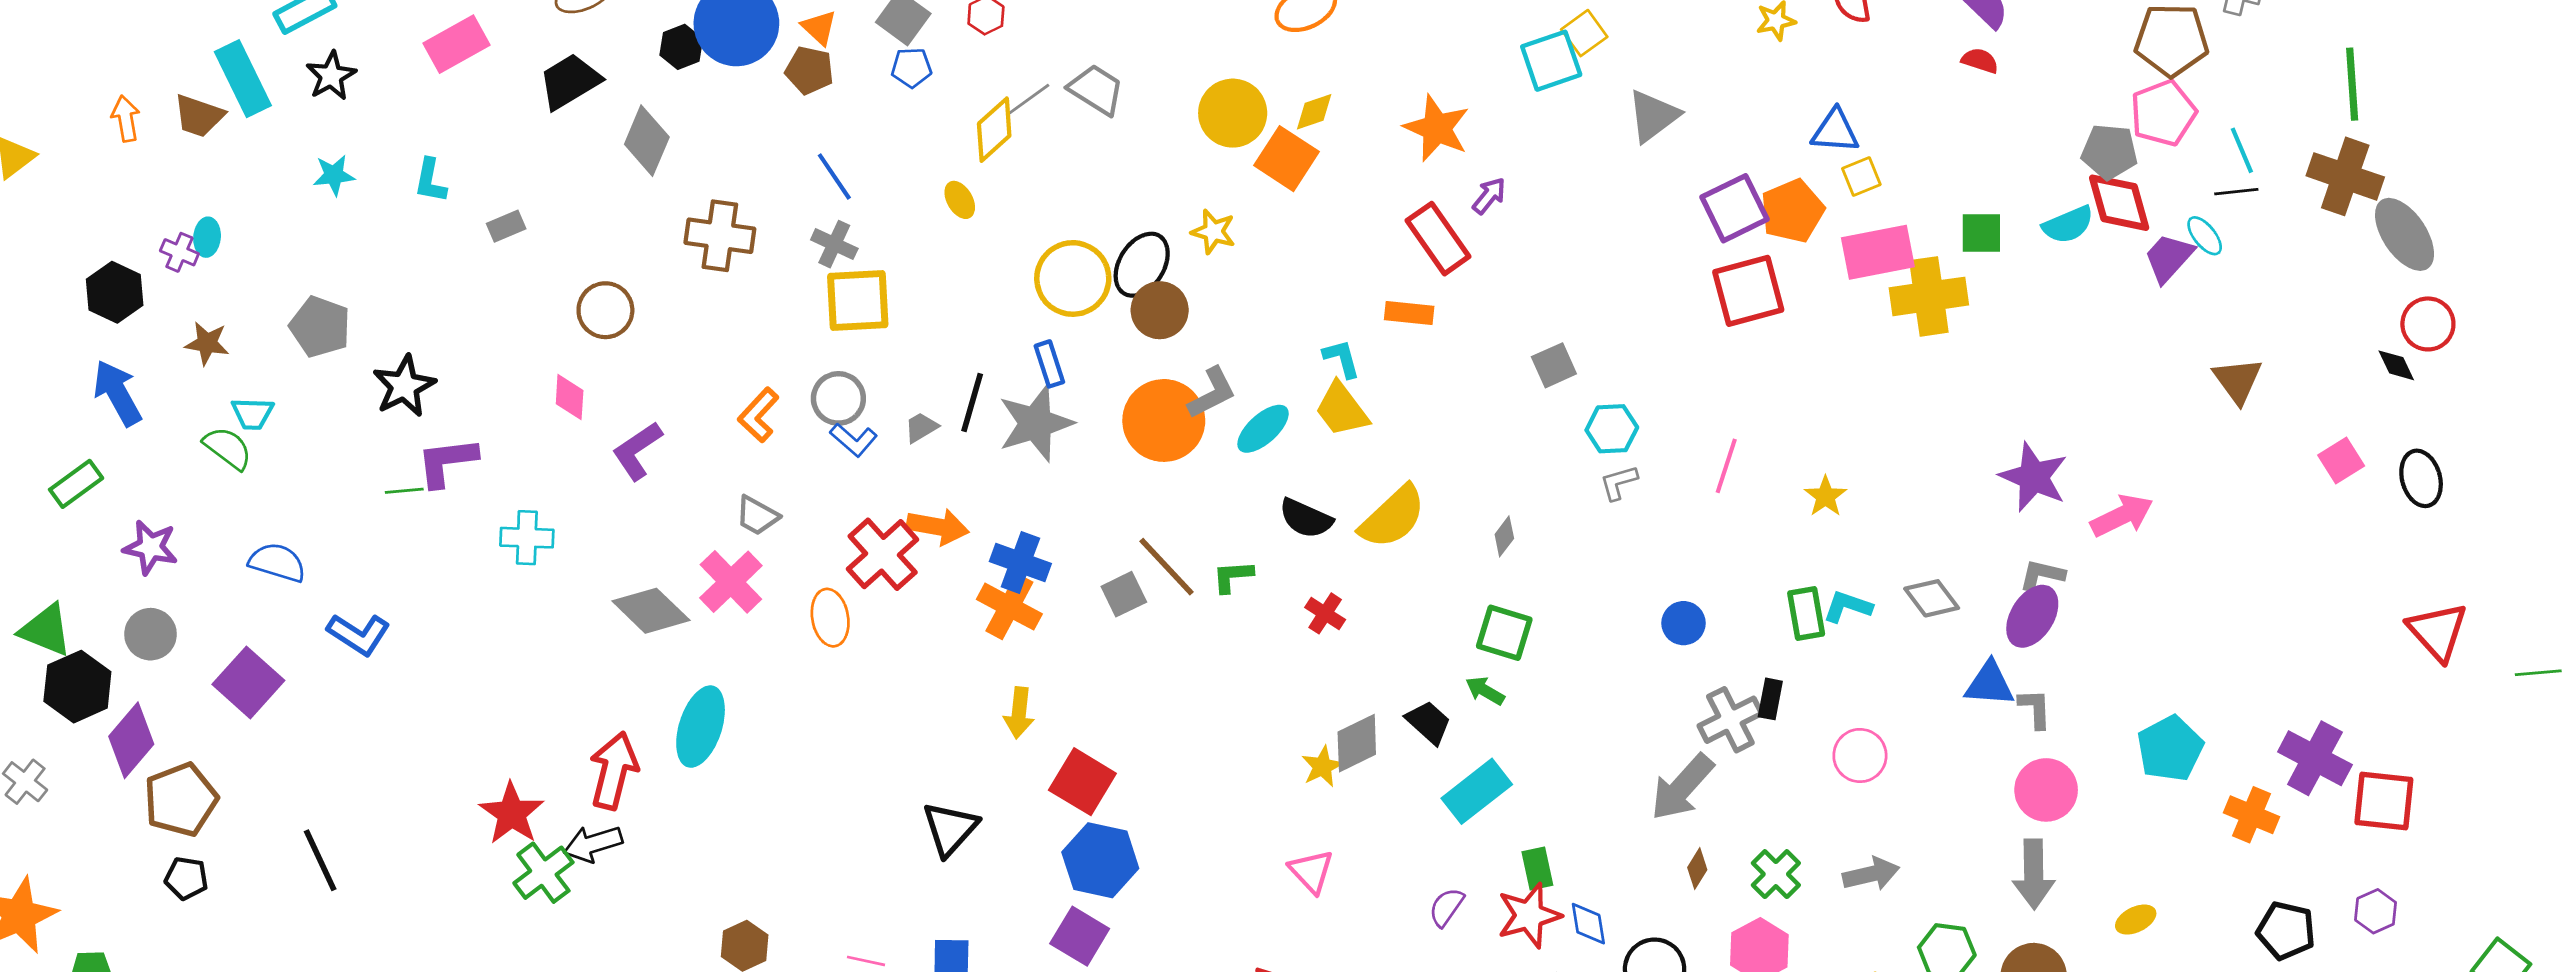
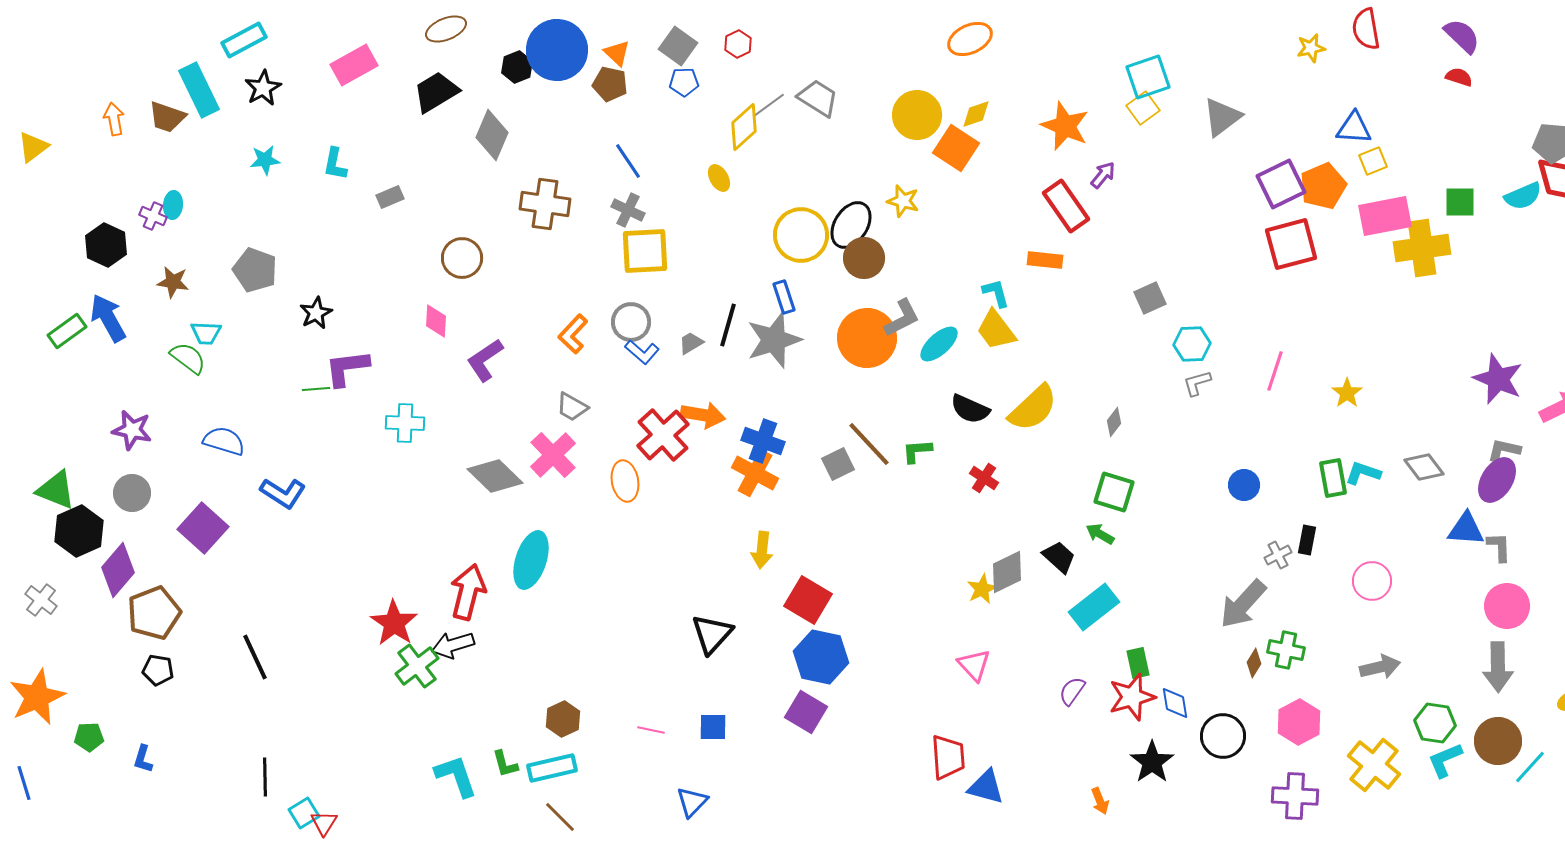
yellow square: (1584, 33) -> (1143, 108), moved
black star: (404, 386) -> (316, 313), size x0.7
green rectangle: (76, 484) -> (67, 331), moved
gray cross: (1730, 720) -> (1278, 555), size x0.6
green cross: (1776, 874) -> (1286, 650), moved, turned -33

